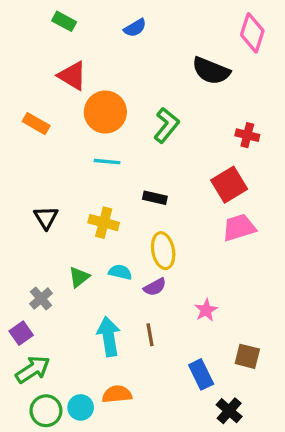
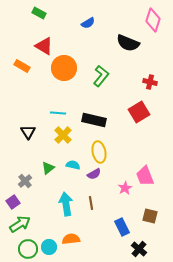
blue semicircle: (135, 28) -> (88, 23), moved
orange rectangle: (36, 124) -> (22, 66), moved
cyan line: (107, 162) -> (58, 113), moved
black rectangle: (155, 198) -> (94, 120), size x1.6
yellow cross: (104, 223) -> (63, 135), turned 30
pink trapezoid: (239, 228) -> (145, 176), moved, turned -95

